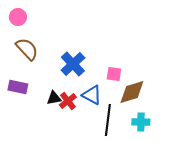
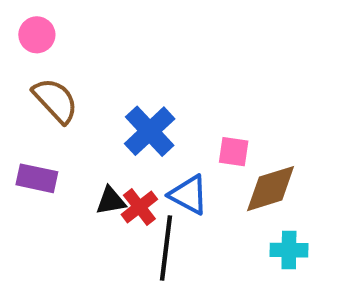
black line: (108, 120) -> (166, 248), moved

